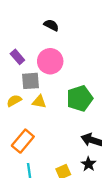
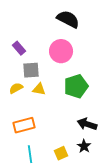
black semicircle: (51, 25) -> (68, 19), moved, size x1.6
pink circle: (50, 61) -> (61, 51), moved
orange rectangle: (23, 141) -> (24, 125), turned 35

